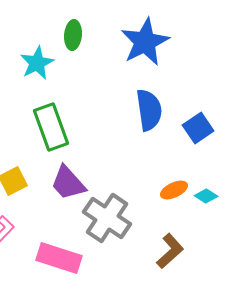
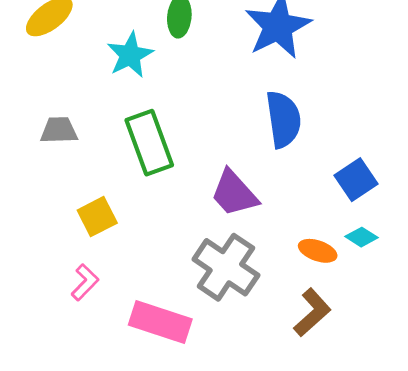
blue square: (198, 128) -> (356, 180), moved
purple trapezoid: (68, 183) -> (234, 193), moved
orange ellipse: (174, 190) -> (318, 251), moved, turned 44

